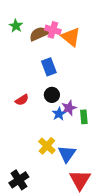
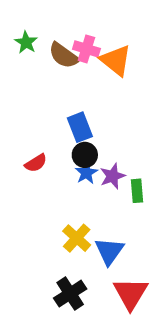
brown semicircle: (39, 34) -> (64, 55), turned -120
blue rectangle: (49, 67) -> (80, 127), moved
blue star: (59, 114) -> (86, 173), moved
black cross: (19, 180) -> (70, 294), moved

